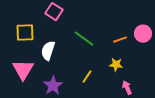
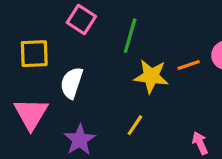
green line: (84, 39) -> (130, 36), moved, turned 70
yellow star: (116, 65) -> (151, 76), moved, size x1.5

